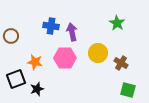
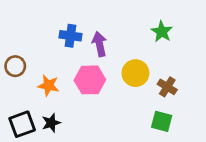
brown circle: (11, 36) -> (15, 66), moved
black square: (16, 79) -> (22, 124), moved
green square: (128, 90) -> (162, 121), moved

